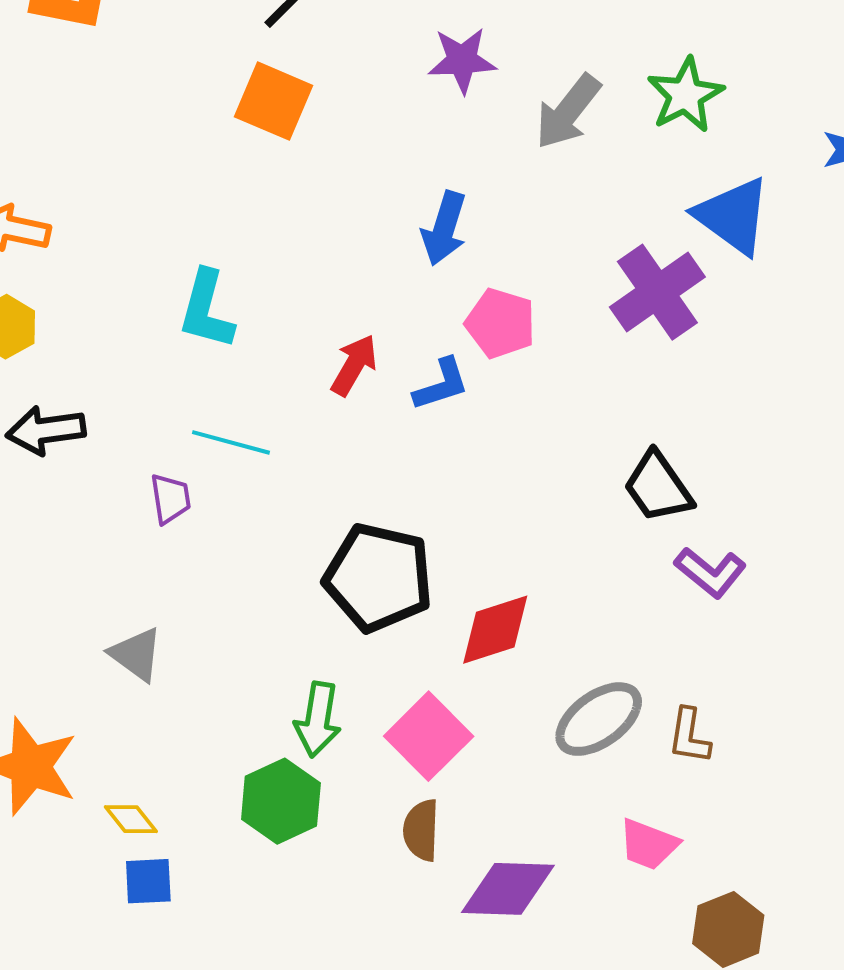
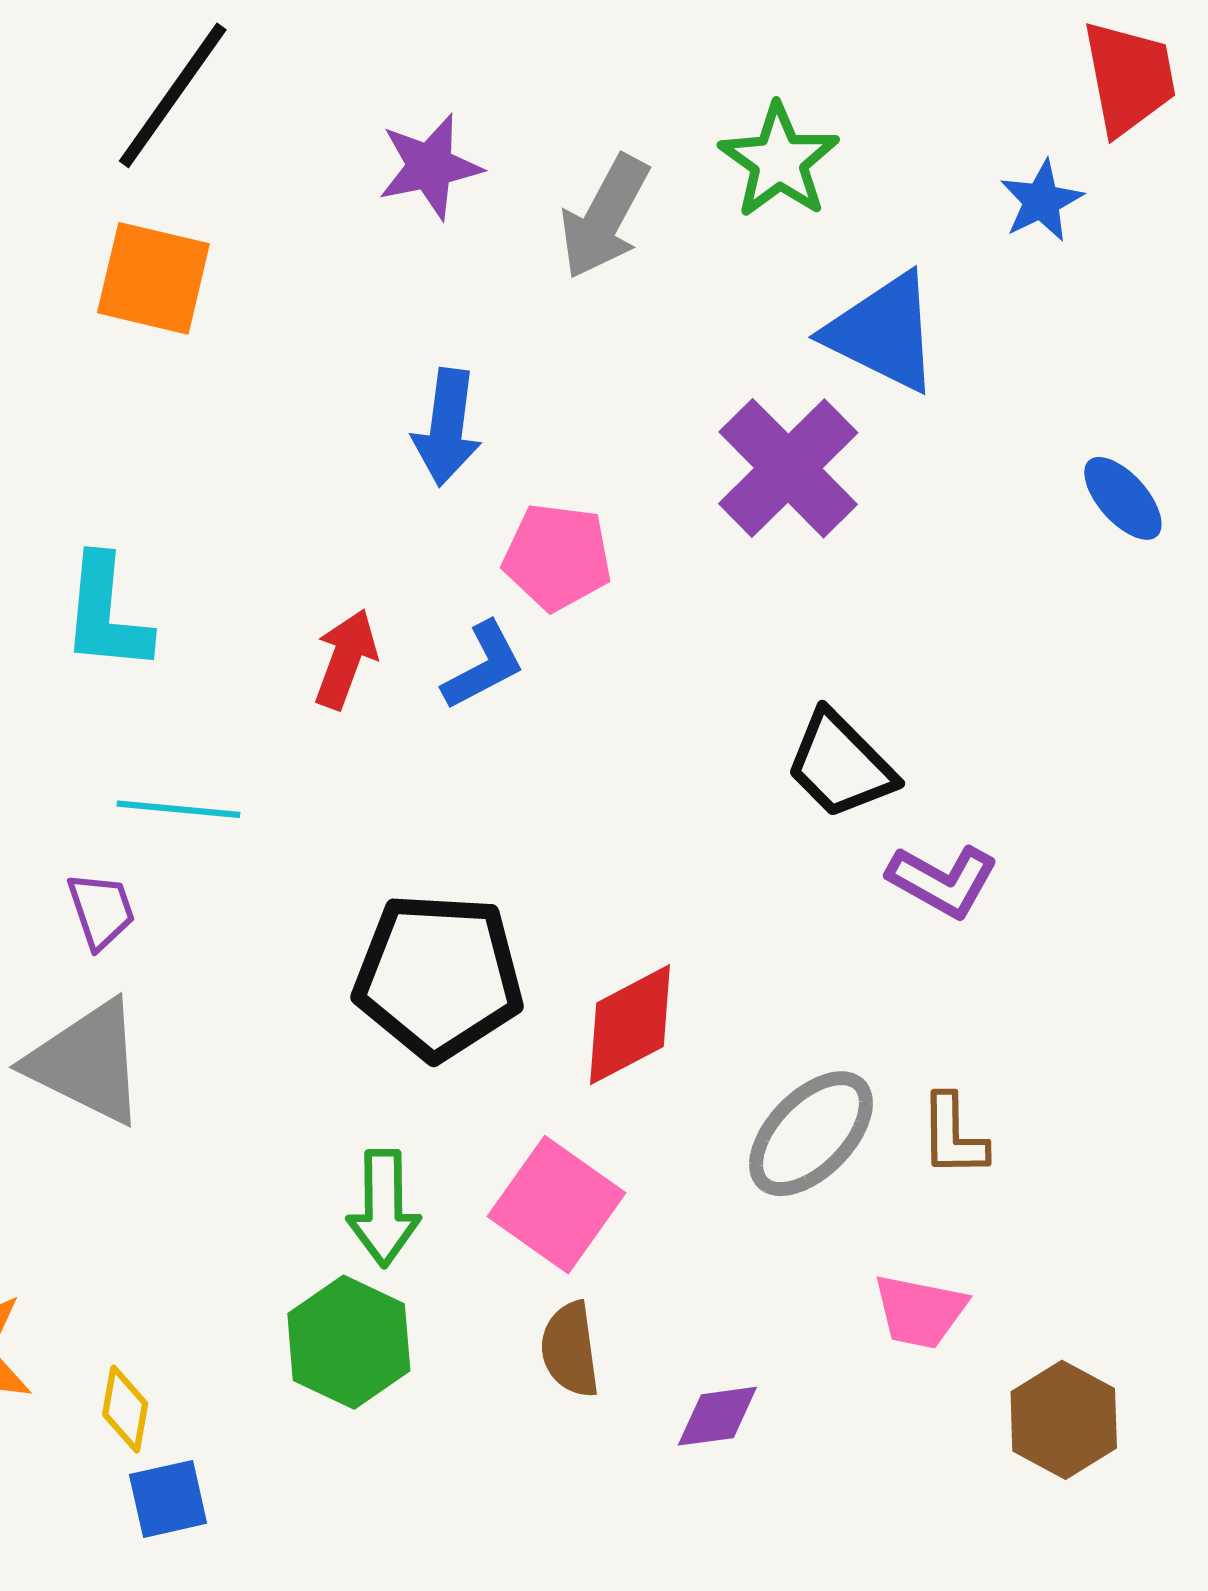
gray triangle: (136, 654) -> (87, 1062), moved, size x1.5
yellow diamond: (131, 819) -> (125, 1409), turned 58
purple diamond: (508, 889) -> (717, 1416), size x0.6

